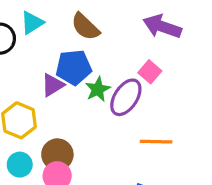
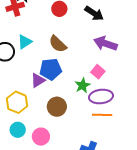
green star: (98, 89) -> (83, 85), moved
purple ellipse: (126, 97) -> (101, 97), moved, turned 50
brown circle: (57, 155) -> (57, 107), moved

